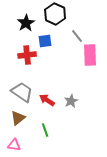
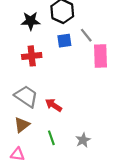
black star: (26, 23) -> (31, 21), turned 30
blue square: (45, 41) -> (64, 41), moved
gray star: (71, 101) -> (83, 140), moved

